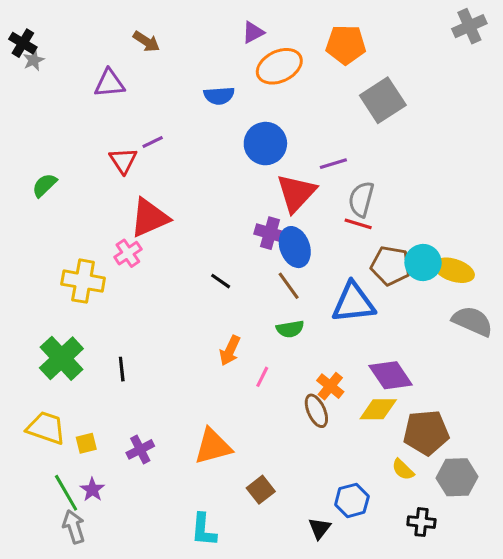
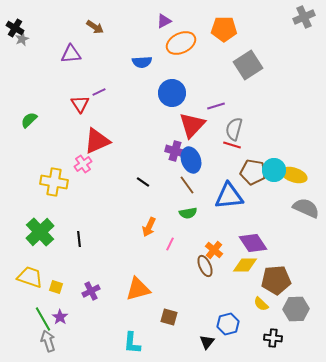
yellow square: (86, 443) -> (56, 287), turned 32
brown square: (261, 490) -> (169, 317), turned -36

